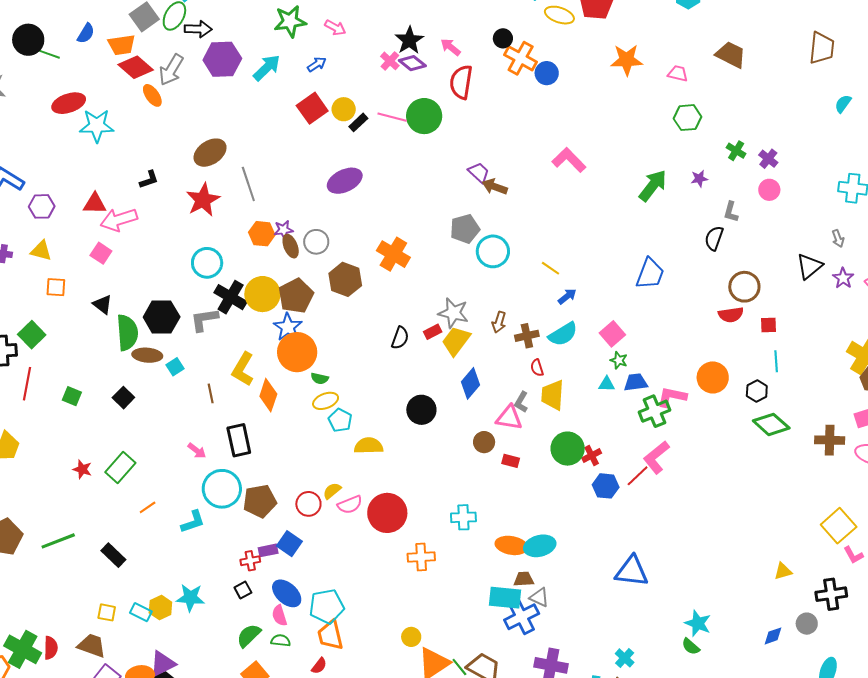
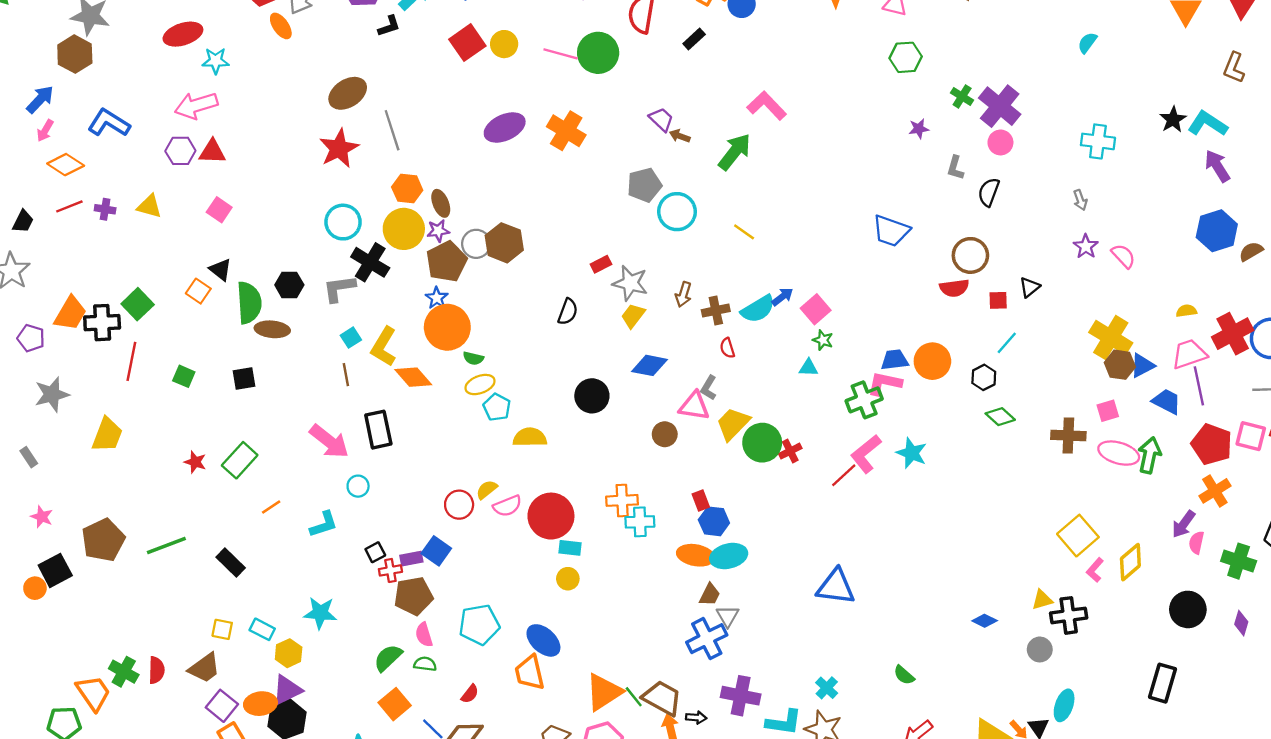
black rectangle: (358, 122) -> (694, 39), moved
cyan star: (97, 126) -> (216, 61), size x0.7
purple cross: (768, 159) -> (1000, 106), size x1.8
black L-shape: (149, 180) -> (389, 26), moved
green arrow: (653, 186) -> (735, 152), moved
brown arrow: (495, 187) -> (680, 136), size x0.7
purple hexagon: (42, 206) -> (180, 151), moved
pink arrow: (119, 220) -> (196, 105), moved
purple star: (283, 230) -> (438, 231), moved
black semicircle: (714, 238) -> (989, 192), moved
gray circle: (316, 242) -> (476, 244), moved
orange cross: (393, 254) -> (566, 131), moved
black triangle: (809, 266) -> (1029, 287), moved, size x0.7
blue trapezoid: (650, 274) -> (891, 231), moved, turned 88
orange square: (56, 287) -> (198, 291), moved, turned 30
yellow circle: (262, 294) -> (404, 229), moved
blue arrow: (567, 296) -> (782, 297), moved
black hexagon: (162, 317) -> (289, 285), size x0.7
blue star: (288, 327) -> (437, 298), size x0.7
red rectangle: (433, 332) -> (601, 264), moved
yellow trapezoid: (456, 341) -> (633, 316), size x0.7
cyan line: (776, 361) -> (1007, 343), turned 45
cyan square: (175, 367) -> (351, 338), moved
blue trapezoid: (636, 382) -> (895, 360), moved
blue diamond: (470, 383) -> (649, 365), turned 60
orange diamond: (268, 395) -> (413, 377), turned -60
yellow trapezoid: (553, 395) -> (733, 424), moved, turned 40
black square: (123, 398) -> (244, 379), turned 35
green diamond: (771, 424) -> (1000, 417), size x0.7
pink arrow: (197, 451) -> (329, 441), size x1.8
red rectangle: (511, 461) -> (701, 501), moved, turned 54
blue hexagon: (606, 486) -> (714, 521), moved
cyan circle: (222, 489) -> (358, 486), size x0.5
brown pentagon: (260, 501) -> (413, 596), moved
pink L-shape: (853, 555) -> (1095, 570), turned 70
orange cross: (421, 557) -> (622, 500), moved
yellow triangle: (783, 571) -> (1042, 600), moved
brown trapezoid: (524, 579) -> (710, 595), turned 120
black square: (243, 590) -> (375, 552), moved
blue ellipse: (287, 593) -> (543, 640), moved
gray triangle: (539, 597) -> (728, 616), turned 35
cyan rectangle: (505, 598) -> (570, 548), moved, size x0.6
yellow hexagon: (160, 608) -> (289, 653), moved
cyan star: (698, 623) -> (912, 453), moved
orange trapezoid: (330, 635) -> (530, 673), moved
blue diamond: (773, 636) -> (985, 621), moved, turned 45
yellow circle: (411, 637) -> (568, 579), moved
brown trapezoid: (92, 646) -> (204, 668), turned 124
green cross: (23, 649) -> (124, 672), size x0.7

